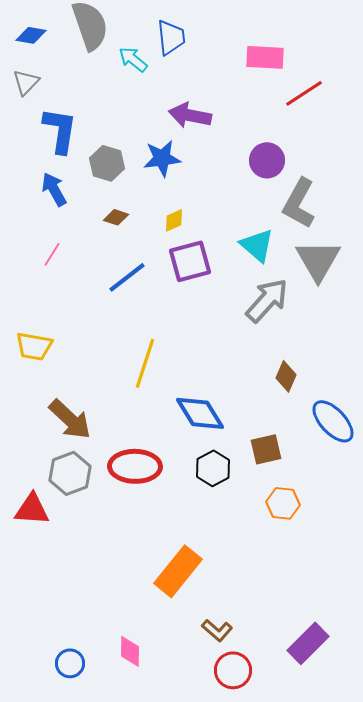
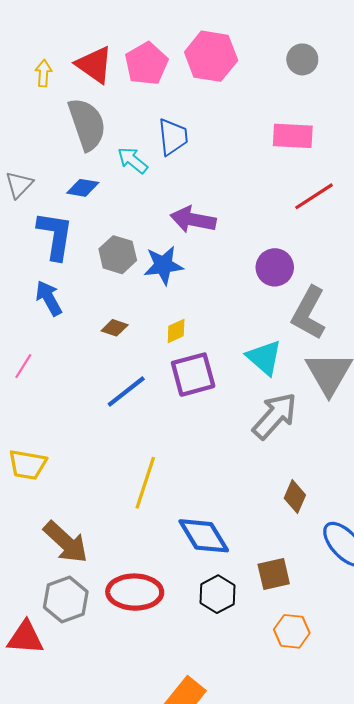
blue diamond: (31, 35) -> (83, 188), moved
pink rectangle: (265, 57) -> (293, 136), moved
gray hexagon: (107, 163) -> (118, 255), moved
pink line: (52, 254) -> (23, 366), moved

